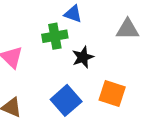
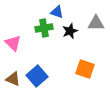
black star: (83, 57) -> (70, 31), moved
blue square: (66, 100) -> (37, 76), moved

